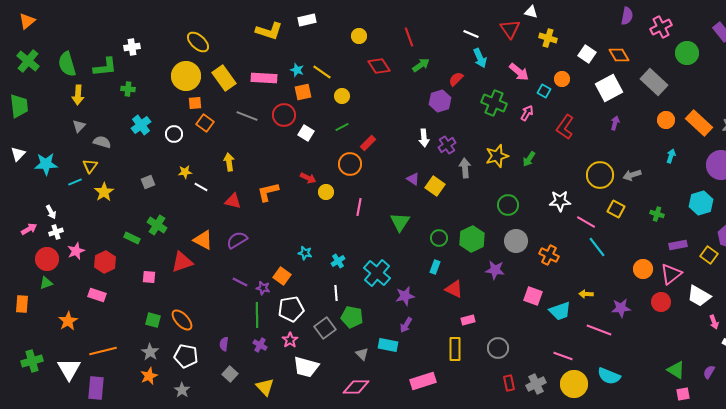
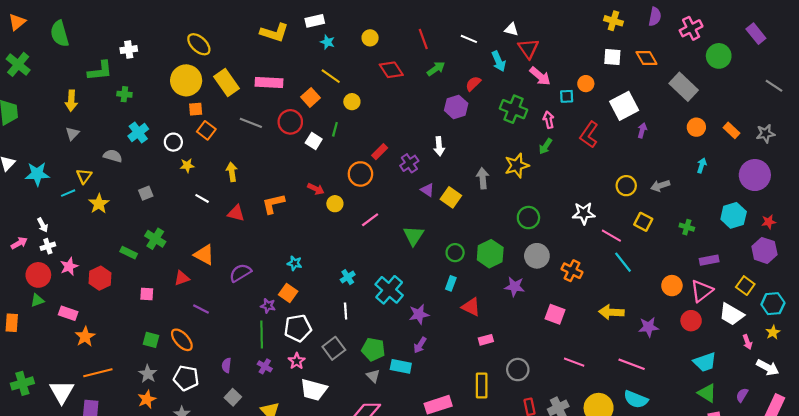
white triangle: (531, 12) -> (511, 29), moved
red triangle: (510, 29) -> (528, 49), moved
white line: (471, 34) -> (469, 39), moved
yellow cross: (548, 38) -> (613, 21), moved
white square: (587, 54) -> (612, 57), turned -30
green semicircle: (67, 64) -> (60, 34), moved
cyan star: (297, 70) -> (327, 42), moved
white square: (609, 88) -> (624, 106), moved
cyan square: (544, 91) -> (567, 96), turned -32
orange square: (303, 92) -> (310, 97), turned -30
pink arrow: (527, 113) -> (549, 120), turned -42
orange rectangle: (699, 123) -> (731, 130), size x0.6
green line: (342, 127) -> (335, 129), moved, turned -48
gray semicircle: (102, 142) -> (113, 156), moved
purple cross: (447, 145) -> (409, 163), moved
green arrow: (529, 159) -> (545, 146), moved
yellow star: (185, 172) -> (187, 165), moved
yellow circle: (600, 175) -> (626, 186), size x0.7
pink line: (359, 207) -> (370, 220), turned 42
purple semicircle: (237, 240) -> (240, 273), moved
cyan star: (305, 253) -> (295, 263), moved
yellow square: (709, 255) -> (745, 286), moved
red triangle: (182, 262) -> (182, 278), size x0.7
purple line: (240, 282) -> (201, 309), moved
yellow arrow: (586, 294) -> (611, 312), size x1.6
pink rectangle: (97, 295) -> (68, 313), moved
cyan trapezoid: (560, 311) -> (705, 362), moved
green pentagon: (352, 317) -> (373, 349), moved
orange star: (68, 321) -> (85, 337), moved
pink line: (599, 330) -> (632, 364), moved
yellow rectangle: (455, 349) -> (482, 386), moved
pink line: (563, 356) -> (574, 362), moved

